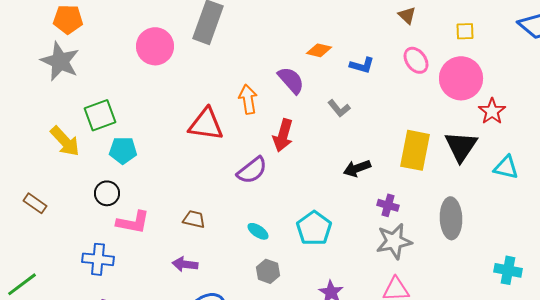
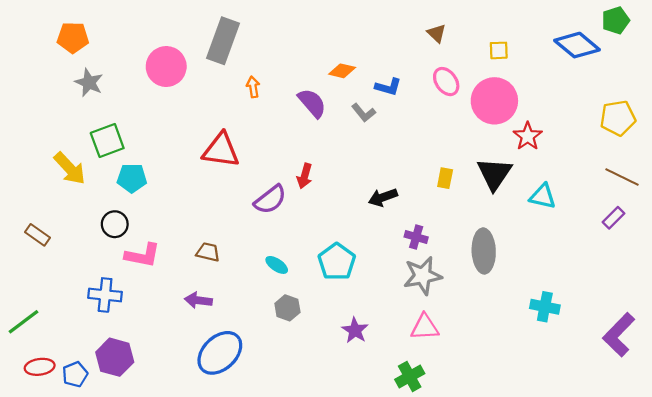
gray star: (60, 61) -> (89, 83), moved, size x0.7
orange arrow: (248, 99) -> (253, 87), moved, size x0.7
gray L-shape: (339, 108) -> (364, 113), moved
red arrow: (283, 135) -> (305, 176), moved, size x0.7
yellow rectangle: (415, 150) -> (445, 178), size x0.5

